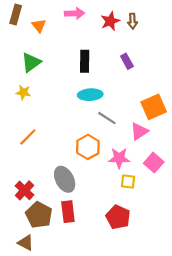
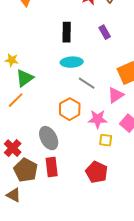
green triangle: (31, 62) -> (25, 78), moved

